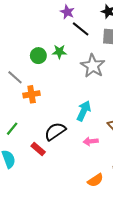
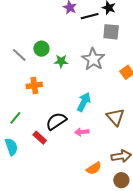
black line: (81, 29) -> (90, 16), moved, turned -54
green star: (59, 52) -> (61, 61), moved
gray line: (15, 77) -> (19, 55), moved
pink arrow: (91, 141) -> (82, 132), moved

